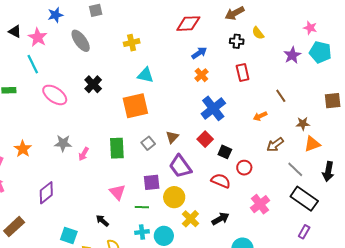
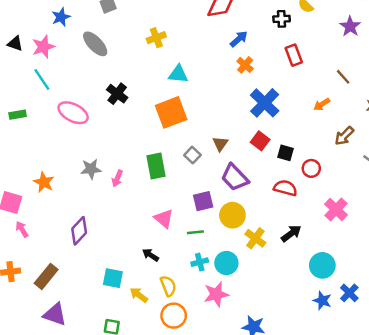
pink star: (38, 37) -> (43, 47), turned 30

